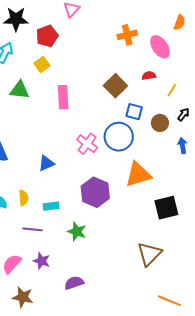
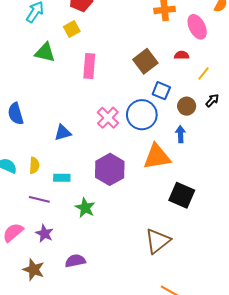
blue arrow: (182, 146) -> (181, 134), moved
black square: (166, 208) -> (182, 195), turned 30
brown star: (23, 297) -> (34, 270), moved

